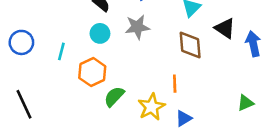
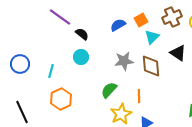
gray star: (137, 27) -> (124, 61), moved
orange hexagon: (92, 72) -> (61, 99), moved
green semicircle: (114, 97) -> (109, 90), moved

